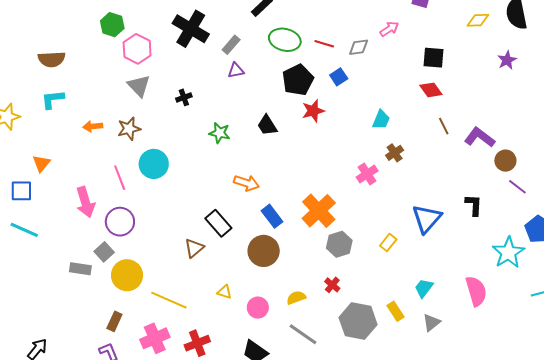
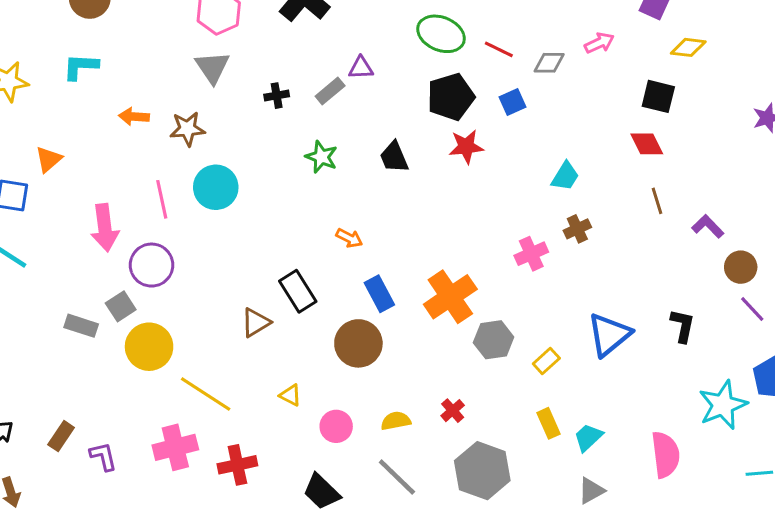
yellow diamond: (478, 20) -> (688, 47), moved
gray rectangle: (231, 45) -> (330, 91), moved
purple L-shape: (480, 137) -> (708, 226), size x0.7
orange arrow: (246, 183) -> (349, 238), size x0.7
gray hexagon: (339, 244) -> (494, 340), moved
yellow rectangle: (395, 311) -> (549, 423), moved
brown rectangle: (114, 321) -> (61, 436), moved

